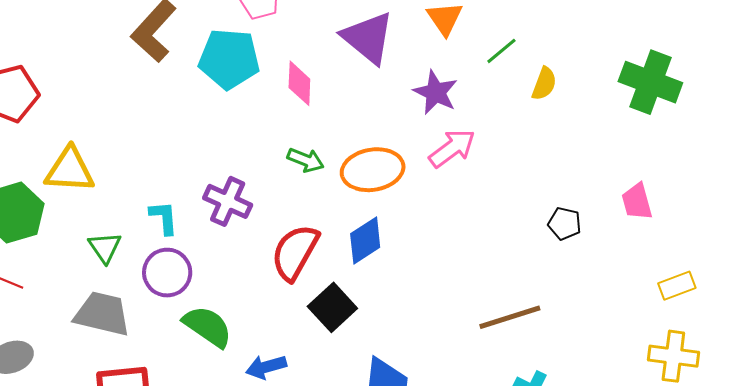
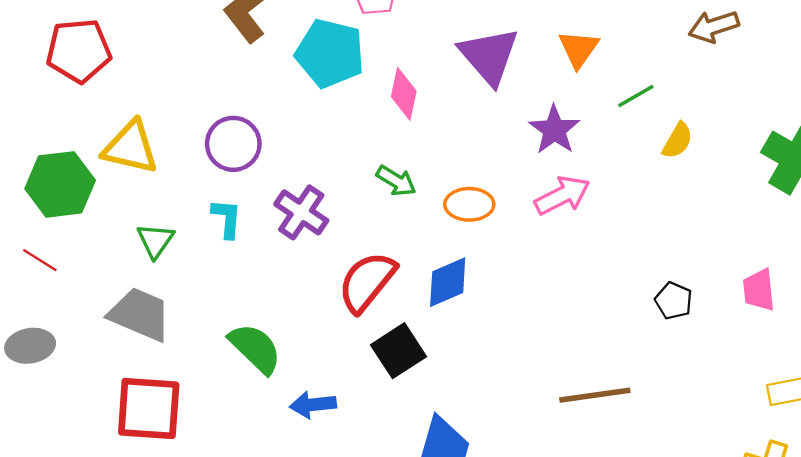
orange ellipse: (373, 170) -> (469, 204), size x0.7
purple circle: (167, 273) -> (233, 144), moved

